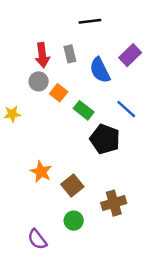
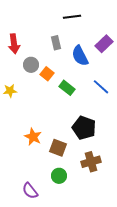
red arrow: (42, 55) -> (14, 44), moved
black pentagon: (105, 139) -> (84, 128), moved
brown square: (72, 185) -> (58, 148), turned -30

